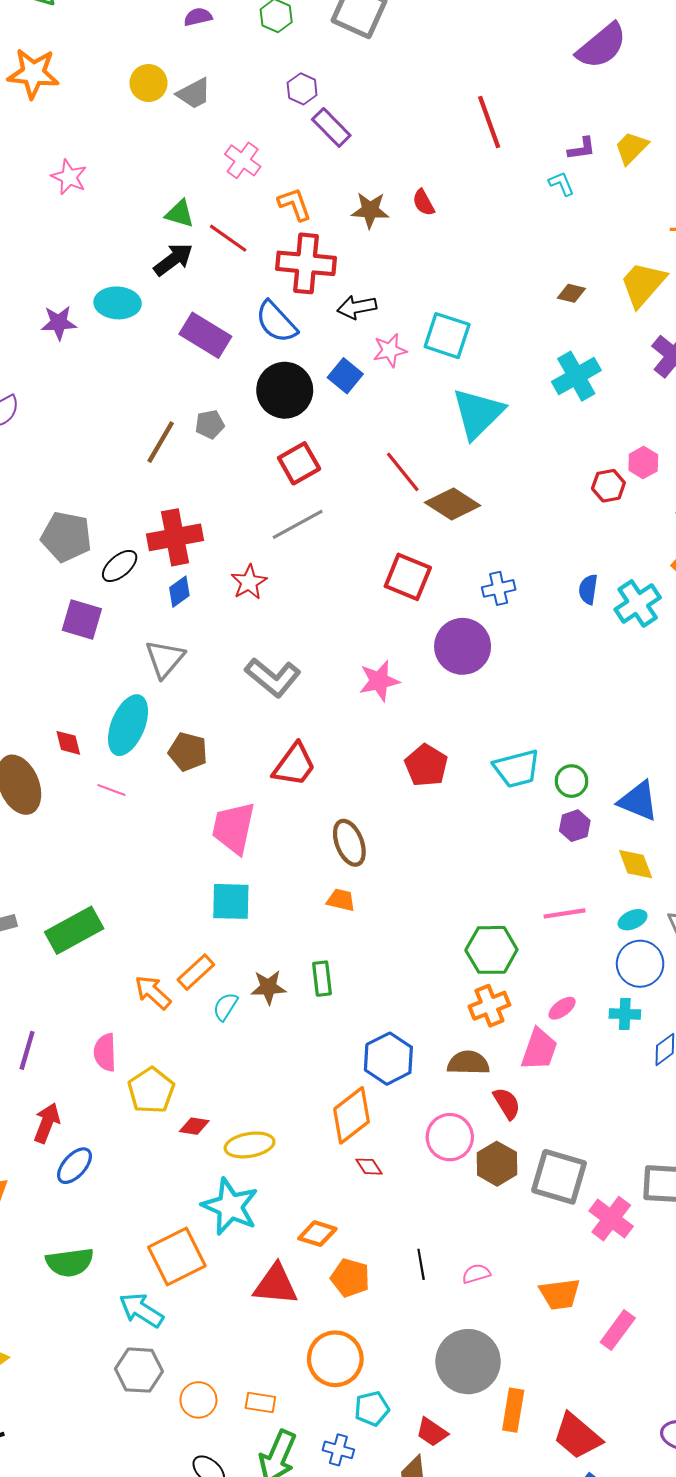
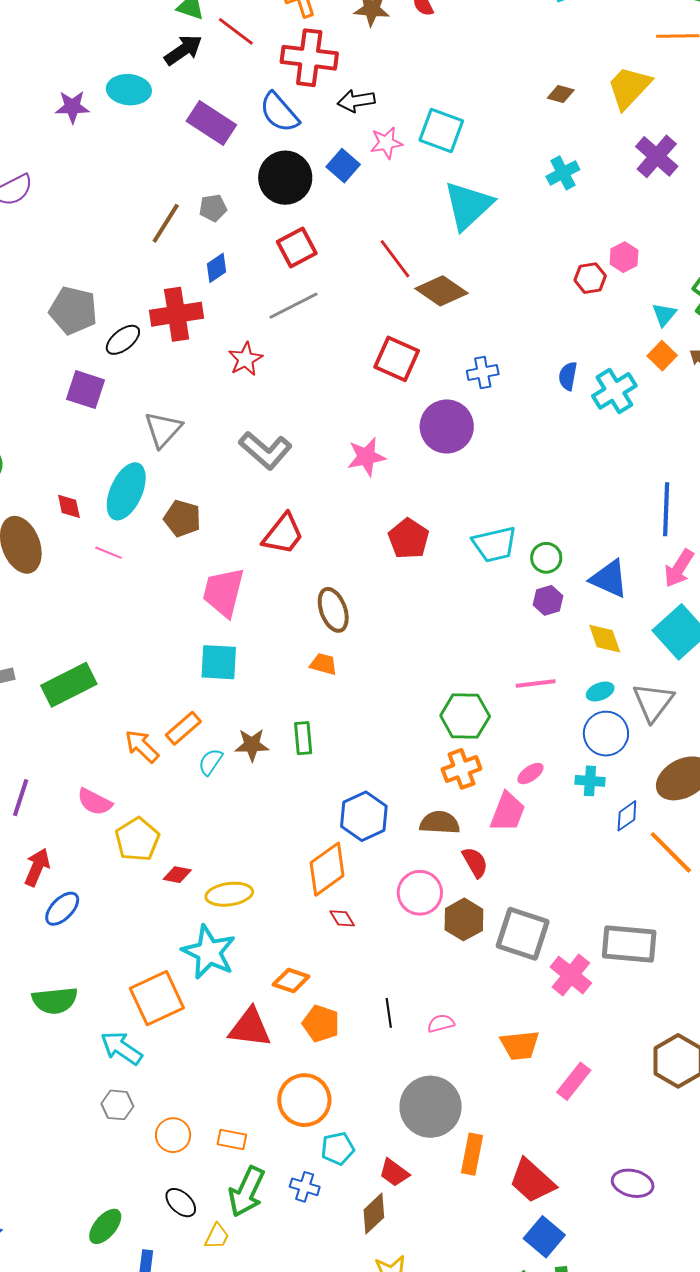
cyan cross: (576, 376) -> (563, 173), size x0.7
blue diamond: (179, 592) -> (217, 268), moved
pink semicircle: (105, 1052) -> (95, 802), turned -63
gray hexagon: (139, 1370) -> (117, 1105), size x0.7

